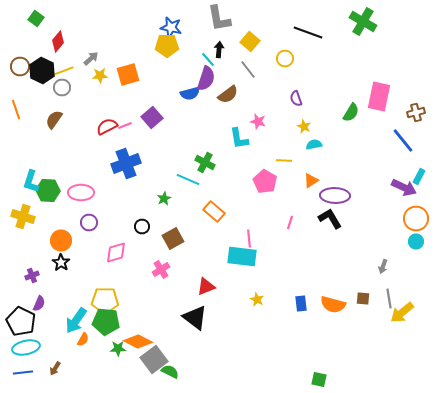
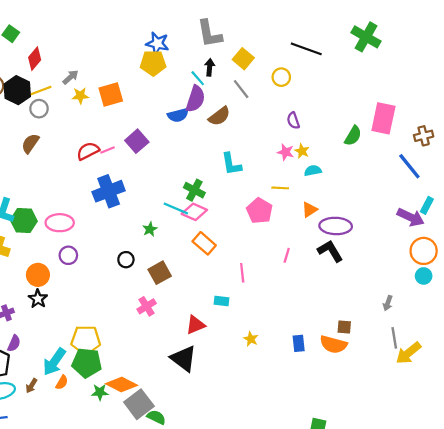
pink star: (258, 122) -> (286, 152), moved
pink diamond: (116, 252) -> (194, 212), moved, turned 40
cyan rectangle: (242, 256) -> (222, 301), moved, size x0.5
brown square: (363, 298) -> (344, 327), moved
brown arrow: (55, 368) -> (31, 386), moved

